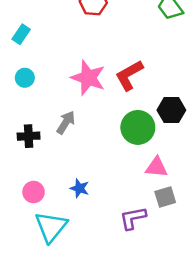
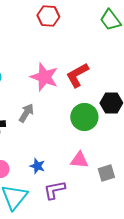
pink triangle: (156, 167) -> (79, 160), moved
purple L-shape: (133, 218) -> (54, 190), moved

